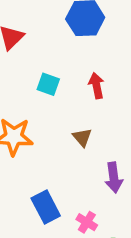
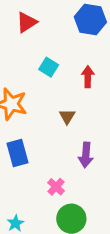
blue rectangle: (46, 207) -> (18, 153), moved

